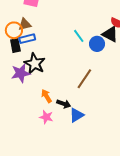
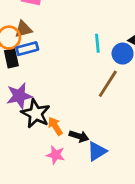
cyan line: (79, 36) -> (97, 43), turned 32
black star: (35, 64) -> (36, 114), moved
brown line: (84, 79) -> (108, 84), moved

